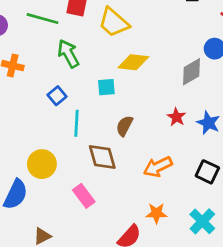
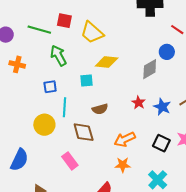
blue square: (57, 96) -> (50, 87), turned 32
brown semicircle: (124, 126) -> (100, 109), turned -133
yellow circle: (42, 164) -> (44, 125), moved
orange star: (156, 213) -> (123, 165), moved

